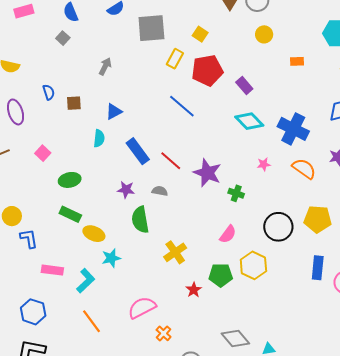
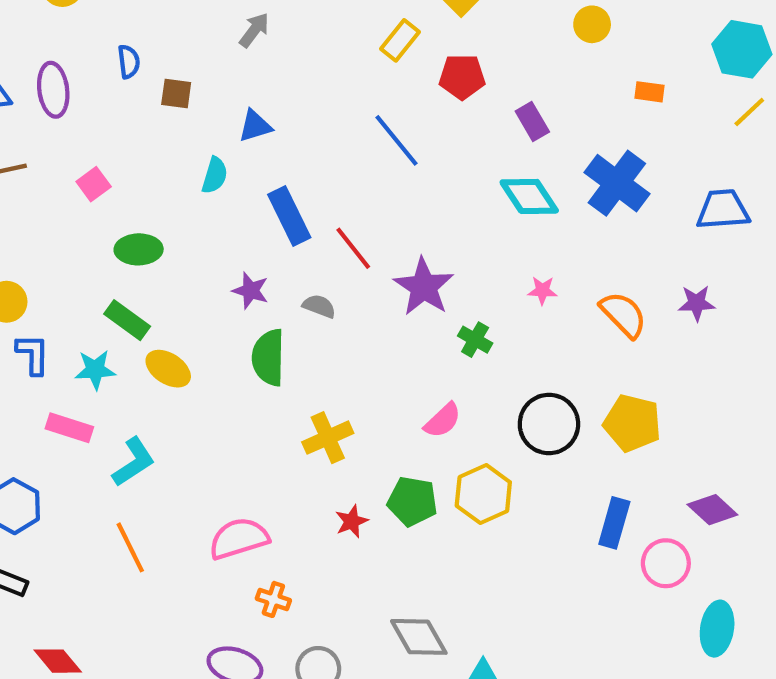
red pentagon: (207, 70) -> (462, 77), size x0.7
blue cross: (293, 129) -> (617, 183), moved
cyan star: (111, 258) -> (95, 370), moved
orange cross: (164, 333) -> (273, 599), turned -35

